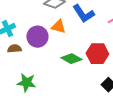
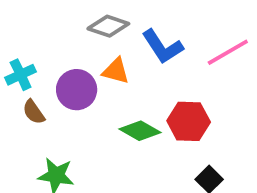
brown semicircle: (14, 49) -> (34, 112), turned -120

